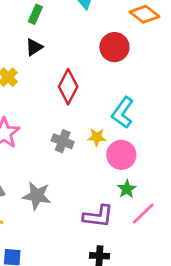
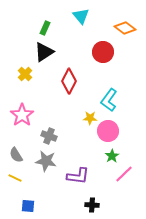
black triangle: (34, 47) -> (44, 52), size x1.5
gray cross: (63, 141) -> (49, 136), moved
purple L-shape: (98, 216) -> (78, 176), moved

